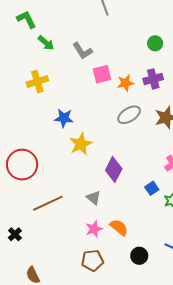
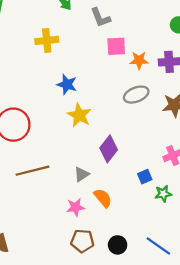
yellow star: (81, 144) -> (79, 115), turned -30
gray triangle: (94, 198) -> (82, 174), turned 35
orange semicircle: (119, 227) -> (103, 198), moved
brown pentagon: (92, 260) -> (82, 241), moved

